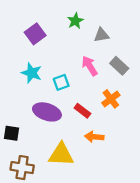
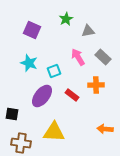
purple square: (35, 34) -> (32, 30), turned -30
orange cross: (111, 99) -> (96, 85), turned 35
purple ellipse: (47, 112) -> (42, 96), turned -70
orange arrow: (94, 137) -> (105, 129), moved

